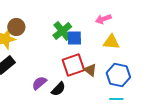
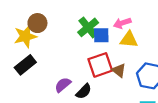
pink arrow: (103, 19) -> (122, 23), moved
yellow triangle: (111, 42) -> (129, 40), moved

